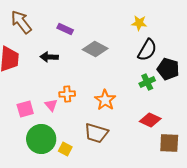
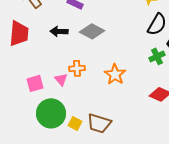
gray diamond: (95, 49) -> (92, 31), moved
brown trapezoid: (96, 133) -> (99, 123), moved

